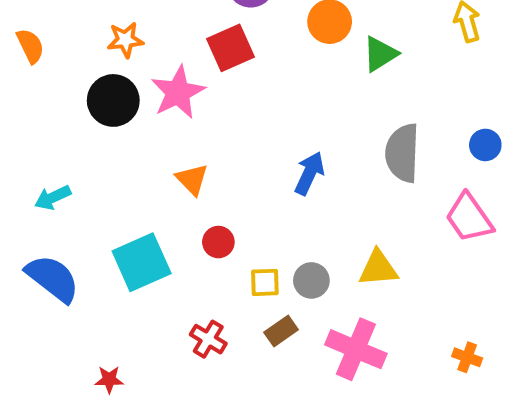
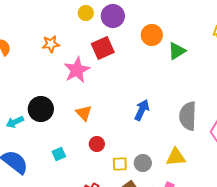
black circle: (113, 100) -> (41, 109), moved
gray semicircle: (402, 153) -> (188, 116), moved
cyan square: (142, 262) -> (59, 154), size x0.5

